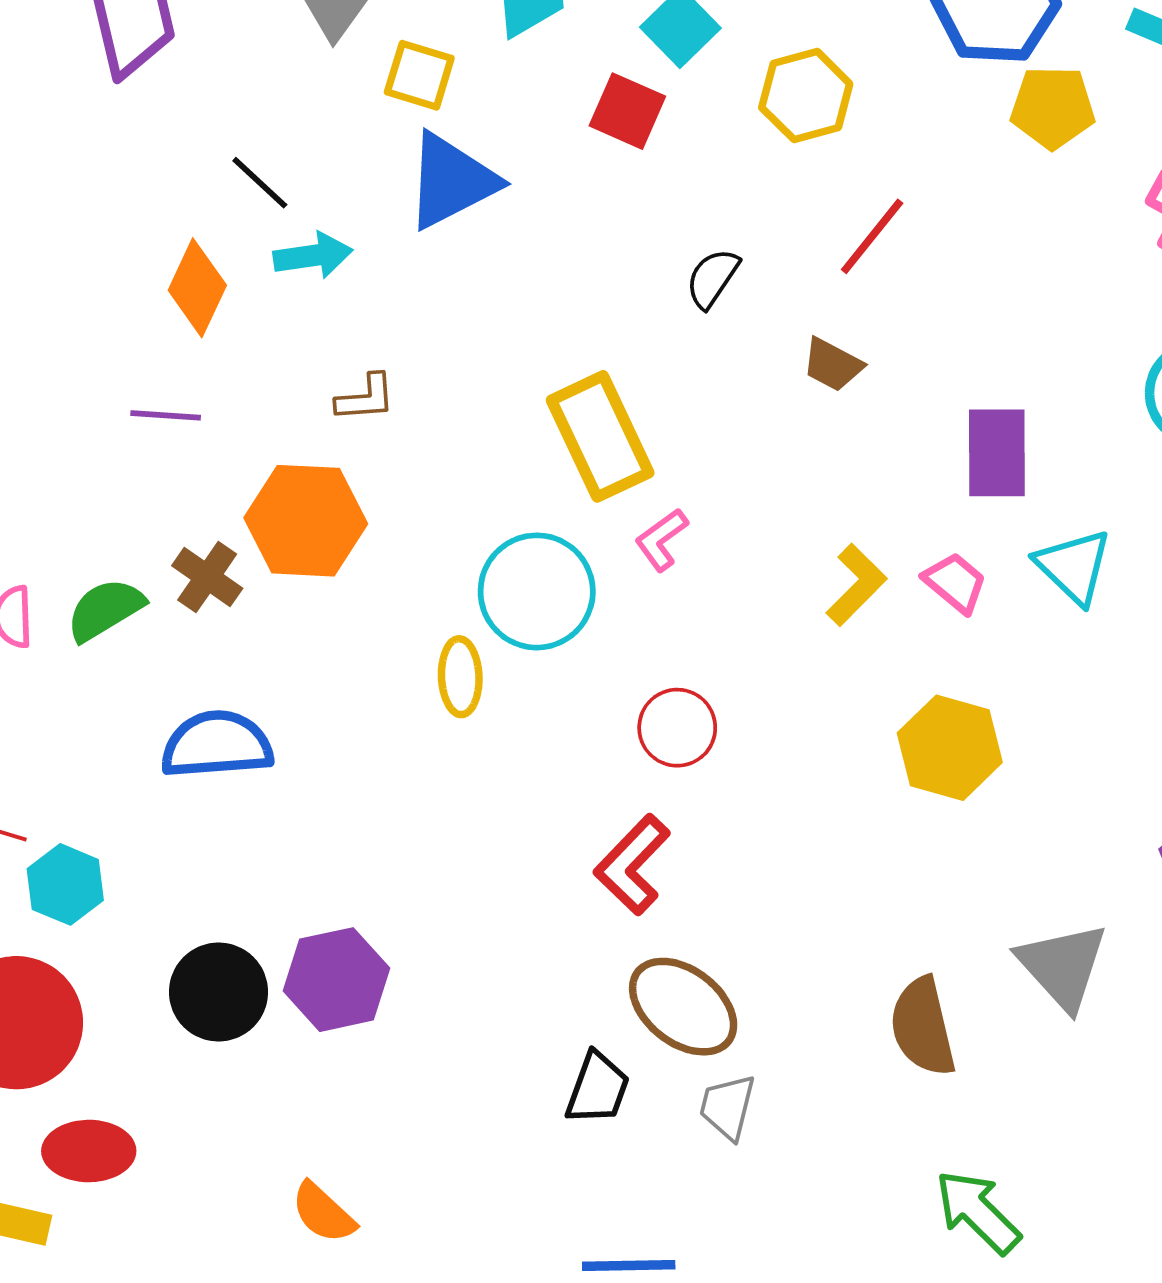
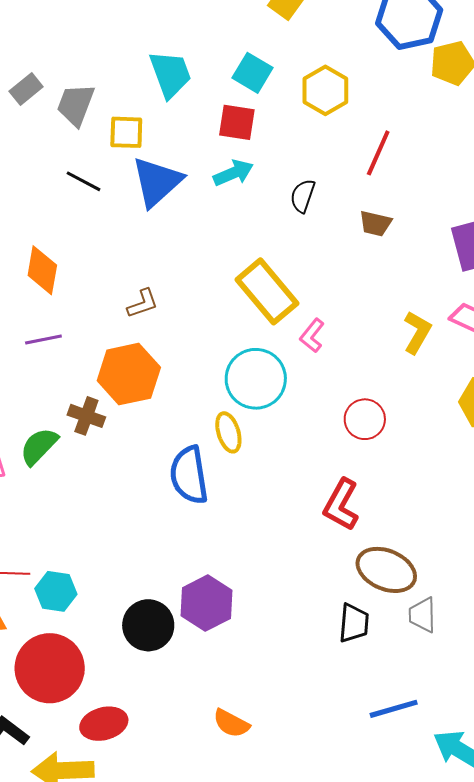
black line: (260, 183) -> (84, 181), moved
cyan arrow: (313, 256) -> (233, 173), moved
red circle: (677, 728) -> (365, 419), moved
blue semicircle: (217, 745) -> (189, 475), moved, turned -80

